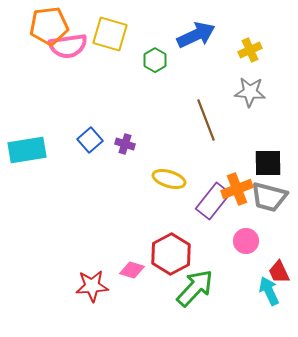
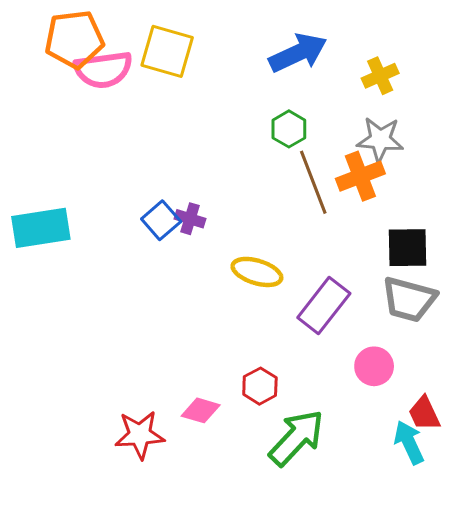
green hexagon: (155, 60) -> (289, 129), moved
blue square: (90, 140) -> (161, 220), moved
orange cross: (237, 189) -> (360, 176), moved
red hexagon: (171, 254) -> (260, 386), size x0.6

